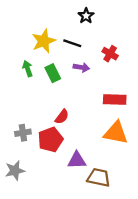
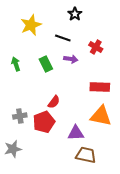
yellow star: (44, 41) -> (31, 25), moved
green arrow: (28, 69) -> (16, 64), moved
purple triangle: (77, 160) -> (76, 133), moved

